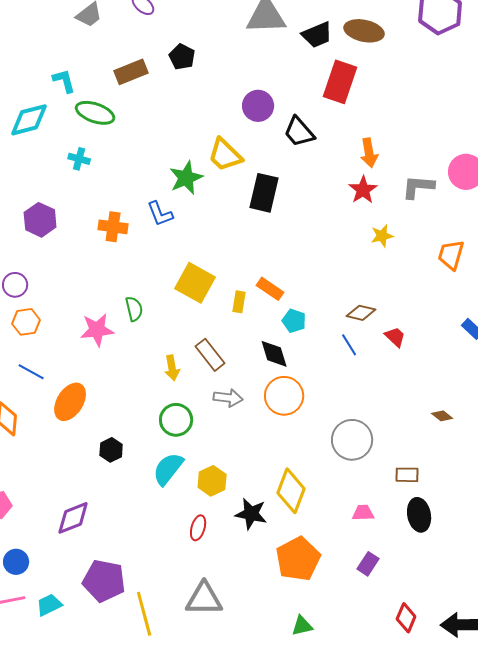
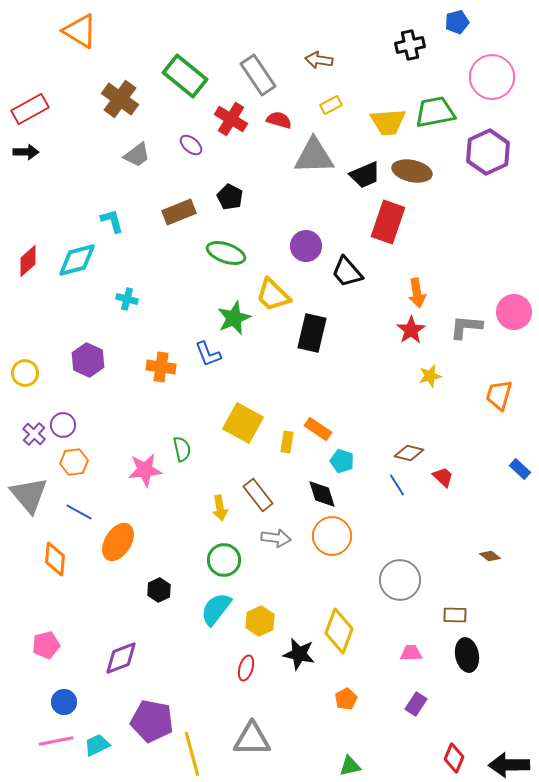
green ellipse: (95, 113) -> (226, 253), moved
orange pentagon: (298, 559) -> (346, 699), size x0.5

